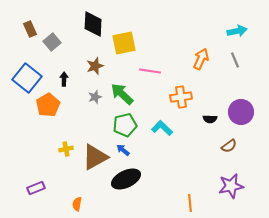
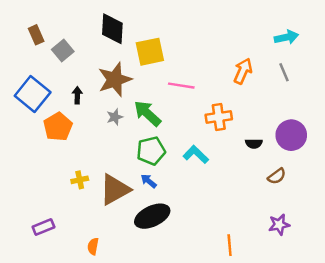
brown star: (95, 66) -> (115, 80), size x1.6
purple star: (231, 186) -> (279, 225), size x0.7

